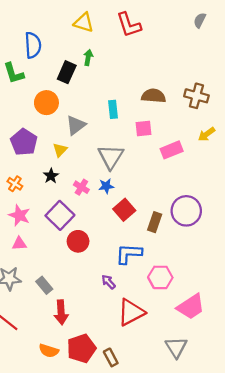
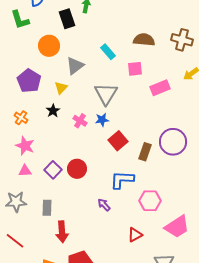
black rectangle: (67, 72) -> (67, 19), turned -42
cyan rectangle: (113, 109) -> (108, 52), turned -35
purple square: (60, 215) -> (53, 170), moved, size x0.7
gray rectangle: (44, 285) -> (47, 208), turned 42
red triangle: (131, 312) -> (135, 235), moved, size x0.6

